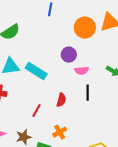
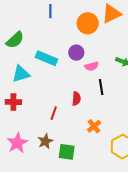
cyan rectangle: (36, 71) -> (46, 58), moved
orange cross: (60, 132) -> (94, 126), moved

